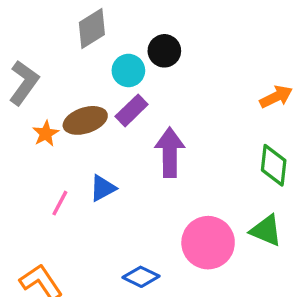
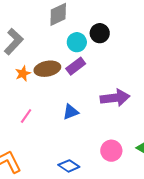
purple arrow: (170, 152) -> (115, 98), moved, turned 76
blue triangle: (103, 188) -> (71, 112), moved
pink circle: (208, 243) -> (111, 151), size x0.7

